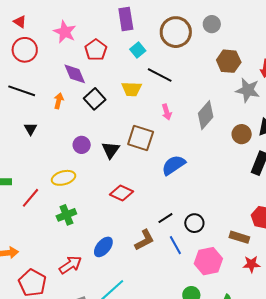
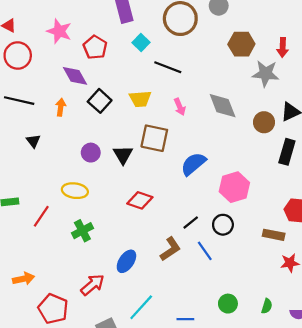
yellow trapezoid: (132, 89) -> (140, 99), moved
gray diamond: (206, 115) -> (223, 106), turned -56
yellow ellipse: (64, 178) -> (75, 191), turned 30
pink hexagon: (208, 261) -> (234, 187), moved

